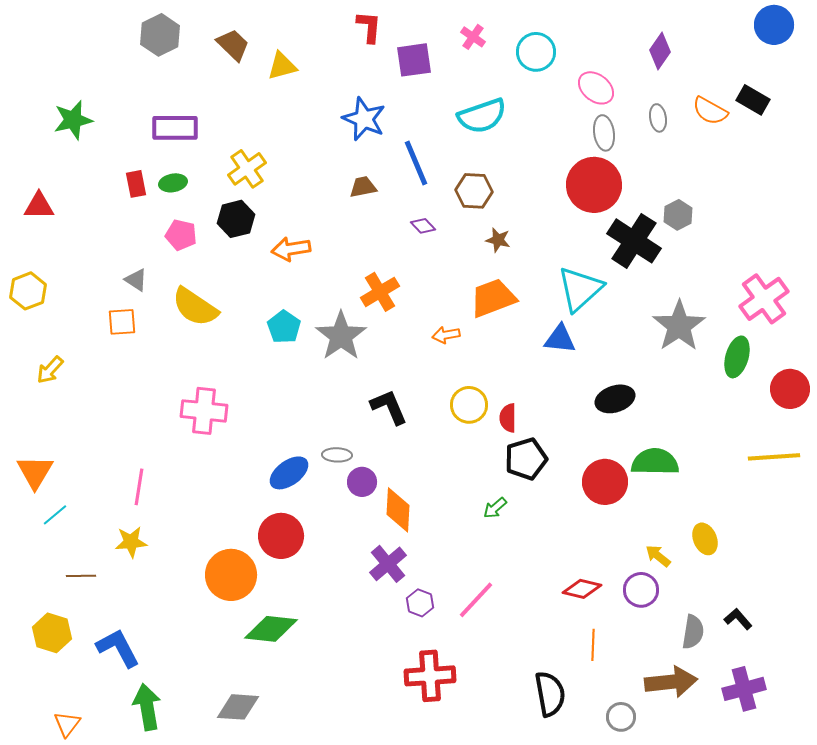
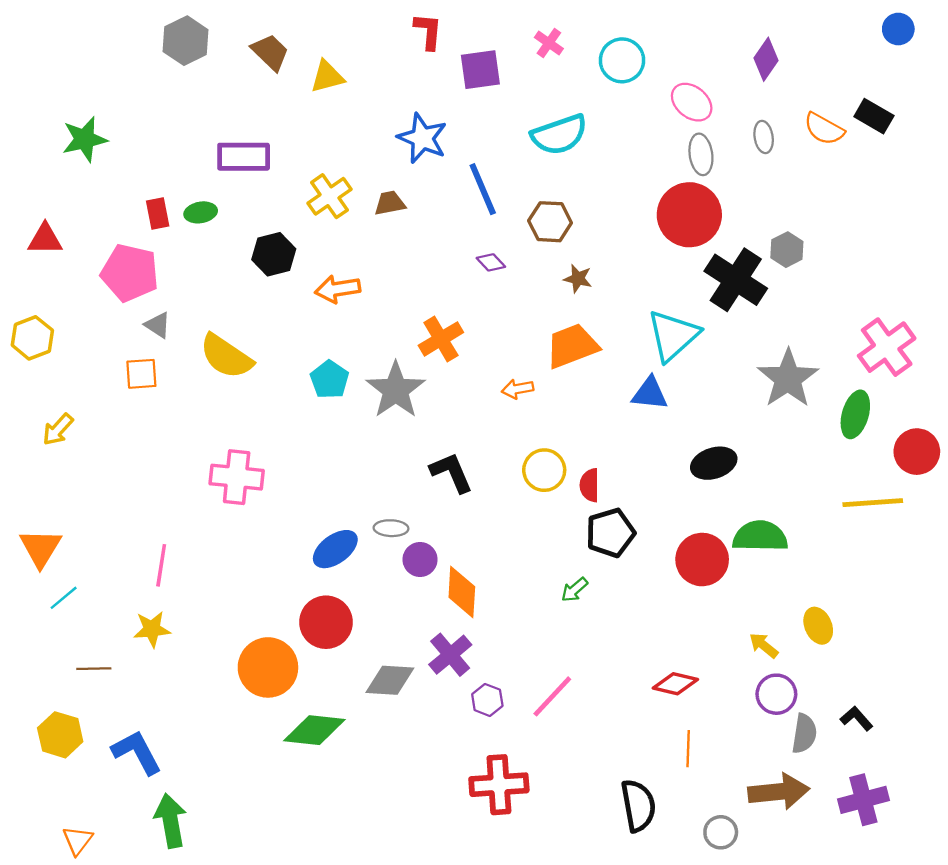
blue circle: (774, 25) -> (898, 29), size x0.7
purple rectangle: (175, 128) -> (244, 157), moved
yellow cross: (247, 169) -> (329, 196), moved
brown trapezoid: (363, 187) -> (390, 203), moved
pink pentagon: (181, 235) -> (130, 273), moved, size x1.6
yellow line: (774, 457) -> (873, 503), moved
purple circle: (641, 590) -> (776, 694), moved
gray diamond: (238, 707) -> (390, 680), moved

